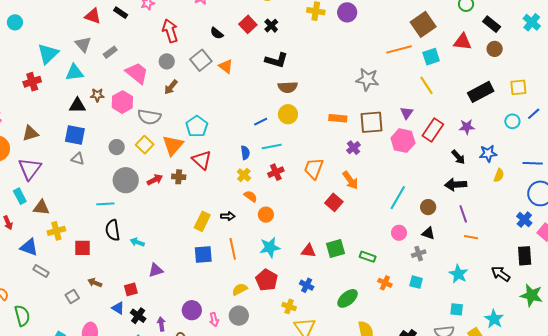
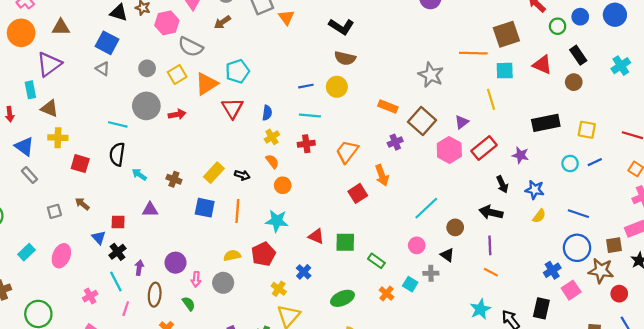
brown square: (372, 122) -> (422, 121), turned 30
blue semicircle: (245, 153) -> (267, 113), moved
brown cross: (179, 177) -> (174, 179), moved
cyan star: (458, 274) -> (480, 309), moved
cyan square: (416, 282) -> (410, 284), moved

